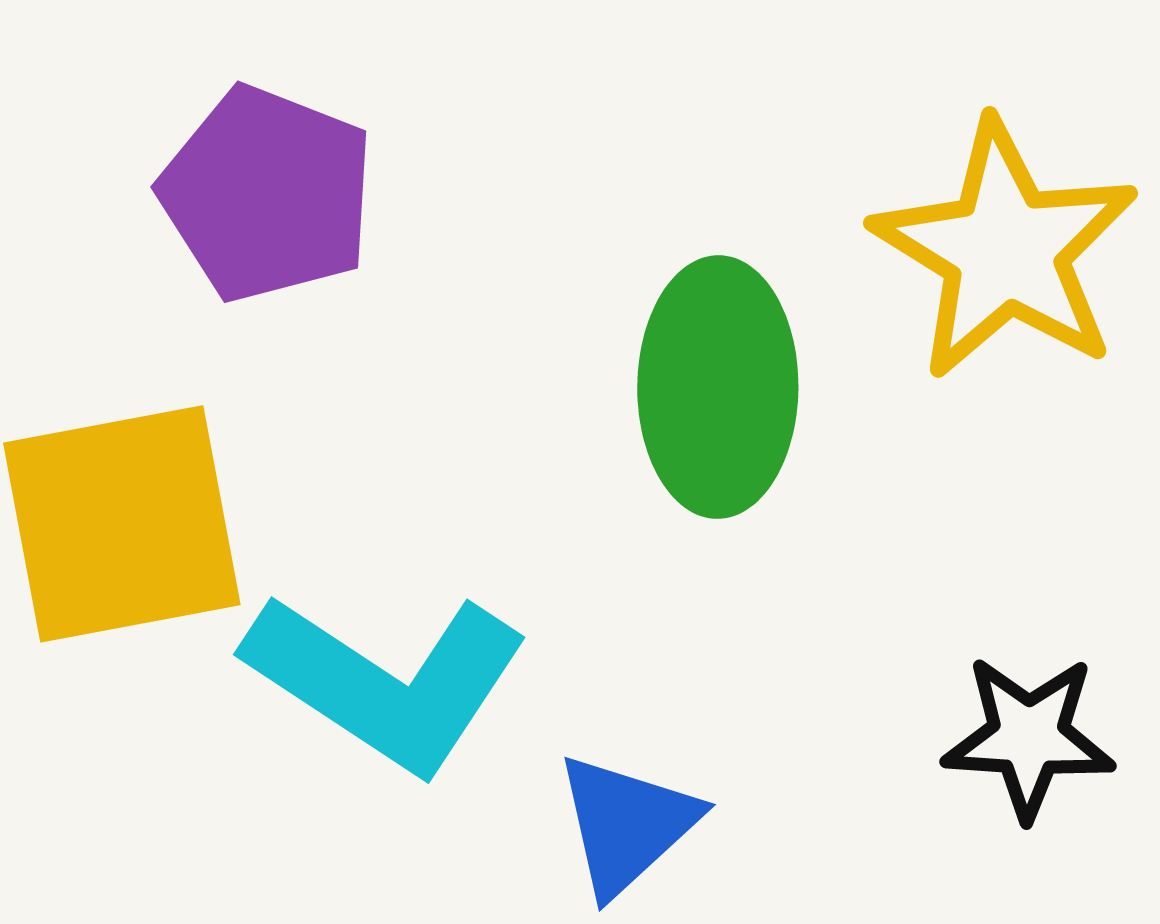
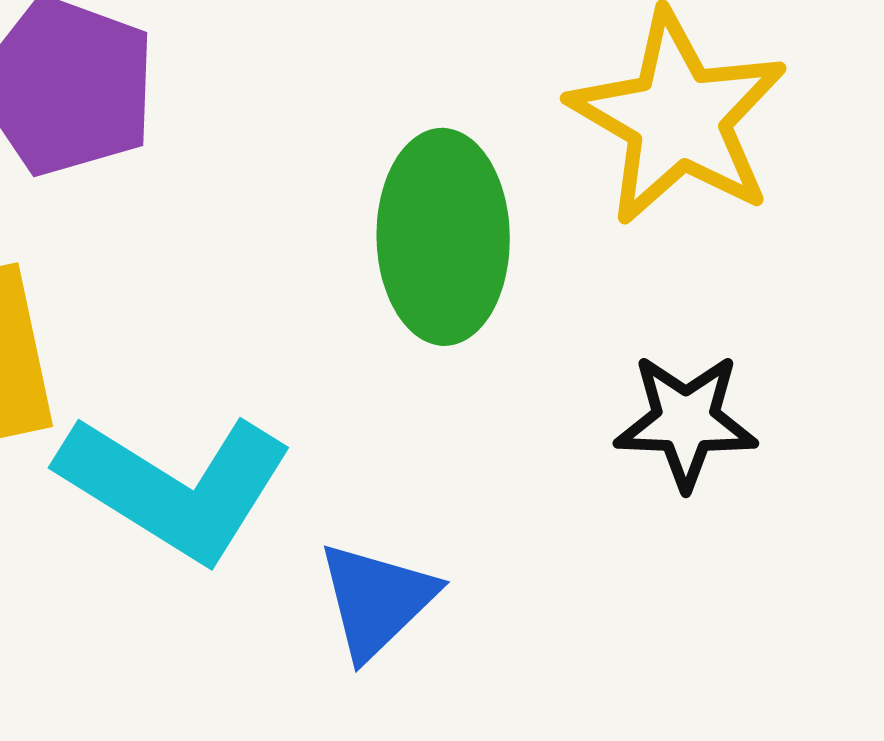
black star: (1029, 737) -> (686, 421), moved

